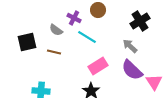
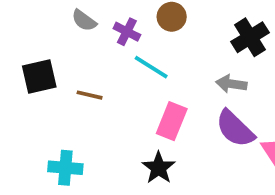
gray semicircle: (56, 30) -> (84, 20), moved
gray arrow: (130, 46) -> (231, 84), turned -35
pink rectangle: (98, 66) -> (172, 121), turned -36

